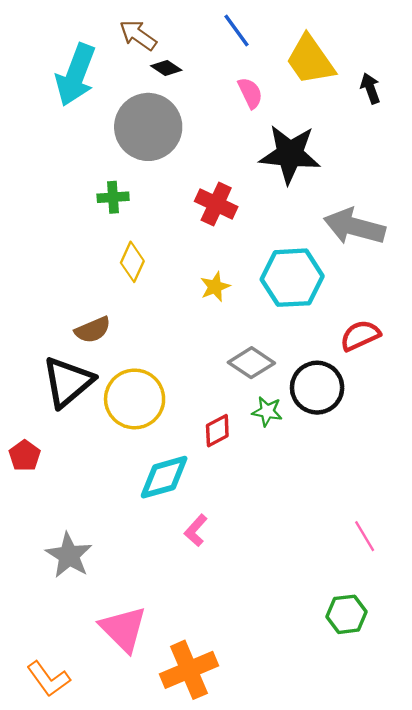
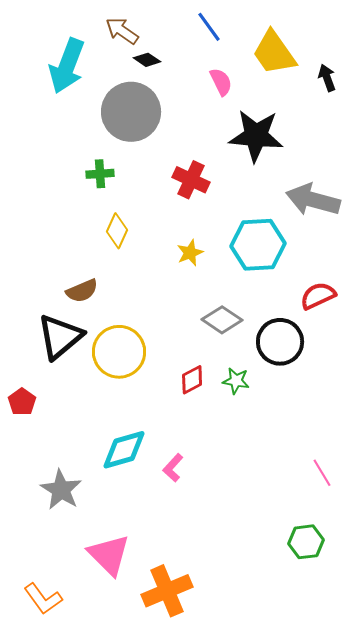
green star: (267, 411) -> (236, 381), moved
cyan diamond: (164, 477) -> (124, 450), moved

